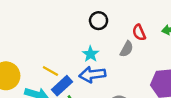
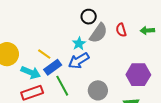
gray semicircle: (127, 49) -> (99, 33), moved, size x1.5
blue arrow: (92, 74) -> (79, 61), turned -30

